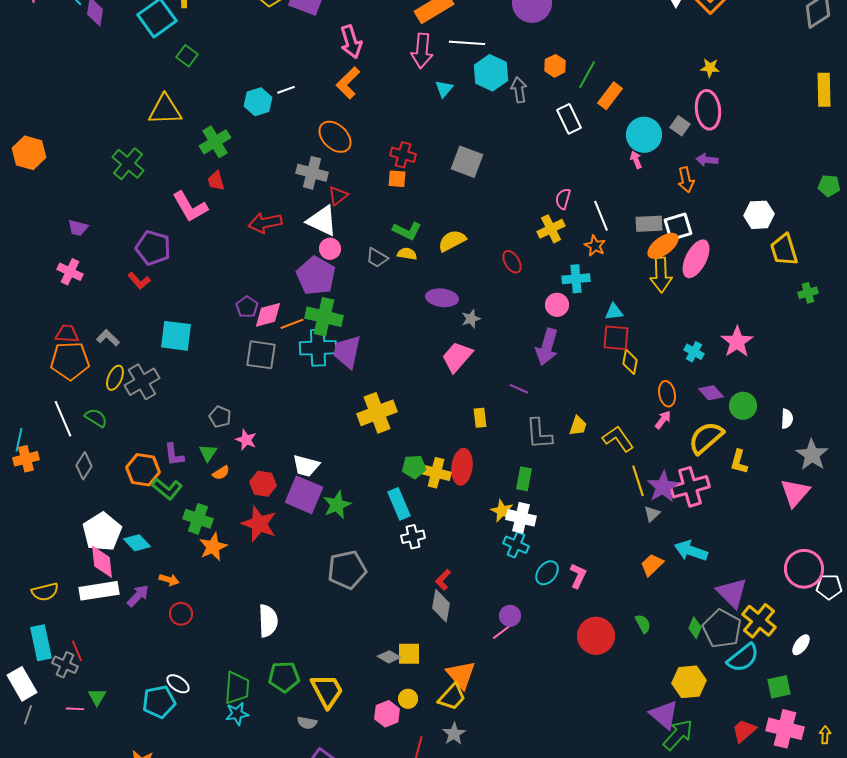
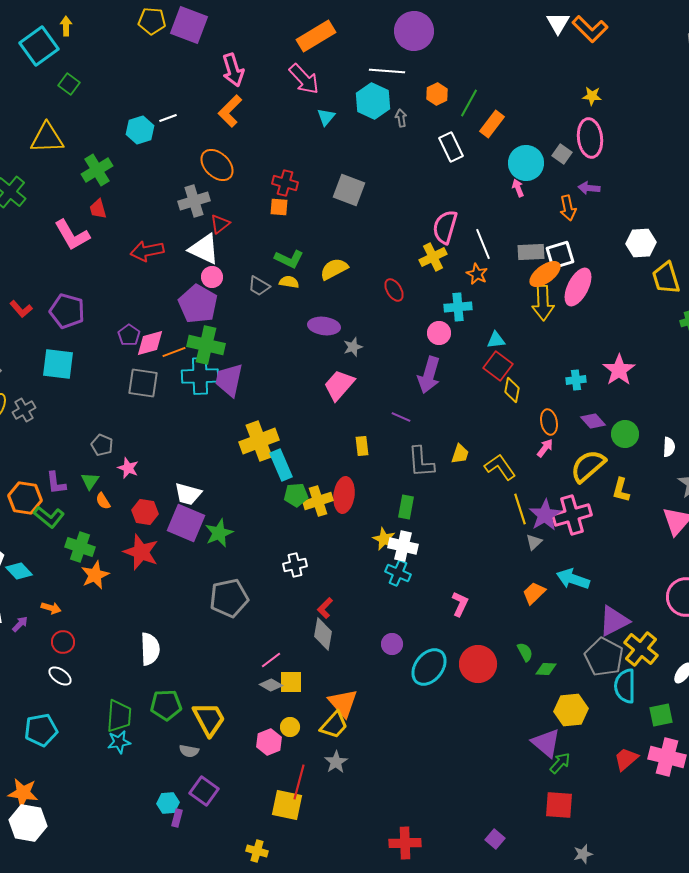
white line: (467, 43) -> (387, 71), moved
pink arrow: (422, 51) -> (304, 79), turned -48
gray arrow: (519, 90) -> (401, 118), size x0.7
gray cross: (312, 173) -> (194, 201), turned -32
pink semicircle: (563, 199) -> (445, 227), size x1.6
purple pentagon: (153, 248) -> (67, 311), moved
red square: (616, 338) -> (498, 366), turned 32
cyan cross: (694, 352) -> (576, 380), turned -36
gray cross: (142, 382) -> (24, 410), size x0.7
orange semicircle: (221, 473) -> (103, 501), turned 90
yellow cross: (436, 473) -> (318, 501), turned -32
cyan rectangle: (399, 504) -> (281, 465), moved
cyan ellipse: (547, 573) -> (429, 667), moved, size x1.5
purple triangle: (732, 593) -> (614, 621), turned 48
purple arrow: (138, 596) -> (20, 624), size x0.7
green diamond: (695, 628) -> (546, 669), moved, turned 70
pink line: (502, 632) -> (271, 660), moved
cyan semicircle: (743, 658) -> (625, 686), turned 128
white ellipse: (178, 684) -> (60, 676), moved
green arrow: (678, 735) -> (560, 763), size x0.7

